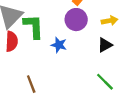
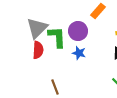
purple circle: (76, 20) -> (78, 31), moved

